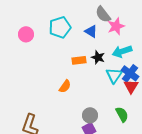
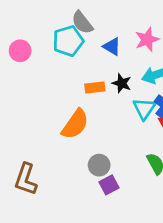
gray semicircle: (103, 14) -> (82, 23), moved
orange semicircle: (65, 86) -> (75, 124), size x1.6
gray circle: (90, 115) -> (99, 165), moved

